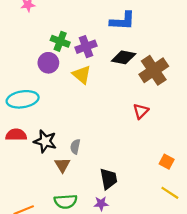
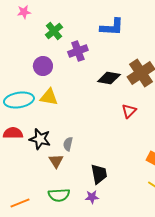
green cross: (60, 41) -> (54, 31), moved, turned 30
black diamond: (124, 57) -> (109, 78), moved
yellow triangle: (82, 75) -> (49, 97), moved, turned -30

